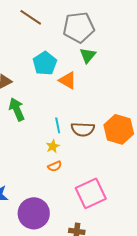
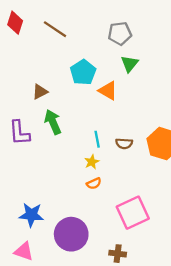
brown line: (31, 17) -> (55, 29), moved
gray pentagon: (79, 27) -> (120, 33), size x0.7
brown semicircle: (83, 129) -> (124, 144), size x0.7

